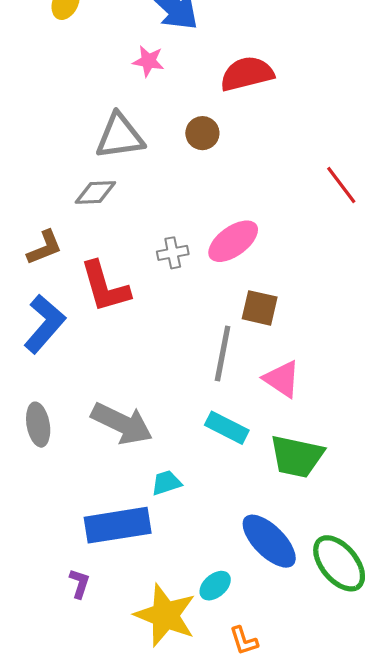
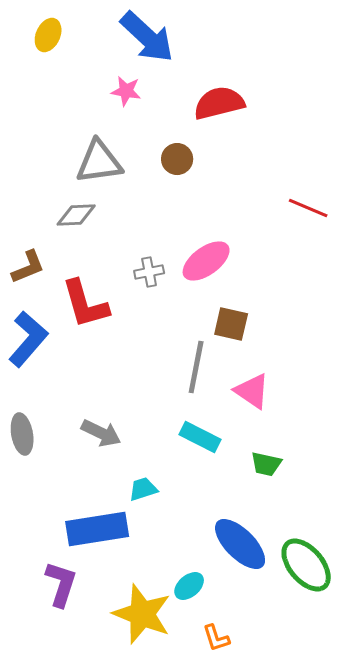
red line: (341, 185) -> (308, 208), turned -30
gray arrow: (122, 423) -> (101, 433), size x0.7
green trapezoid: (297, 456) -> (266, 464), size x0.6
purple L-shape: (79, 583) -> (61, 584), size x1.6

